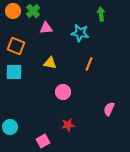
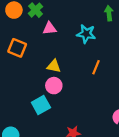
cyan square: (14, 72) -> (41, 105), moved, turned -30
pink circle: (63, 92) -> (54, 86), moved

